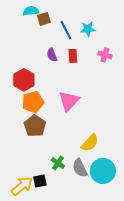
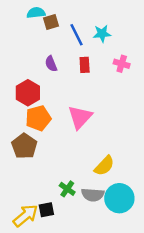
purple semicircle: (52, 55) -> (51, 64), moved
brown pentagon: (35, 126) -> (24, 146), moved
gray semicircle: (80, 168) -> (93, 195), turned -60

